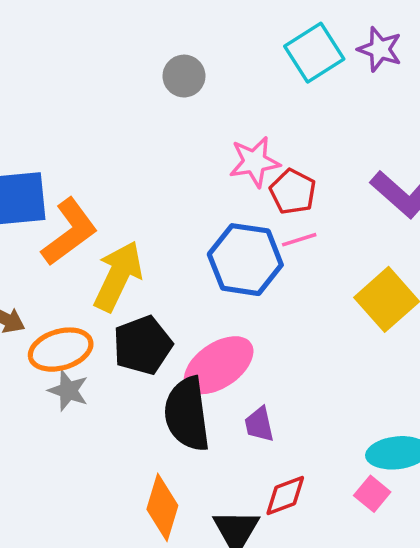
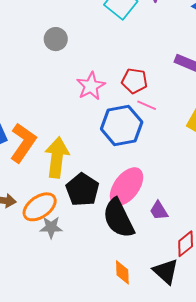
pink star: (254, 162) -> (91, 86), moved
pink line: (299, 240) -> (147, 105), turned 60
orange diamond: (162, 507) -> (122, 272), size x0.7

